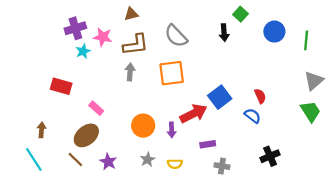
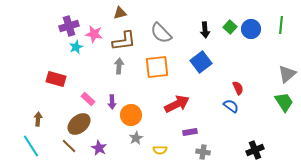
green square: (240, 14) -> (230, 27), moved
green line: (306, 40) -> (281, 25), moved
blue square: (220, 97) -> (201, 62), moved
purple arrow: (172, 130) -> (112, 102), moved
black cross: (270, 156) -> (255, 150), moved
gray star: (148, 159) -> (136, 138), moved

